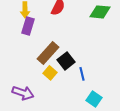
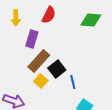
purple rectangle: (28, 26) -> (32, 39), moved

